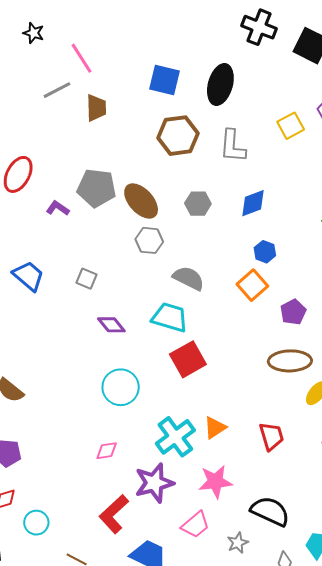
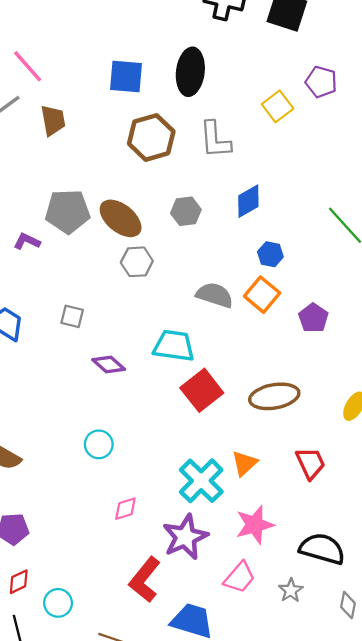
gray semicircle: (189, 278) -> (215, 295), moved
brown ellipse: (290, 361) -> (274, 396), moved
cyan circle: (121, 387) -> (99, 444), moved, size x0.7

